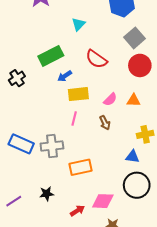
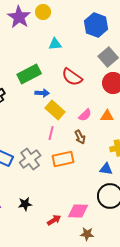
cyan triangle: (78, 24) -> (55, 44), turned 40
blue arrow: (65, 76) -> (42, 93), turned -144
yellow rectangle: (78, 94) -> (55, 110), turned 48
gray cross: (52, 146) -> (30, 159), turned -30
orange rectangle: (81, 167) -> (63, 159), moved

